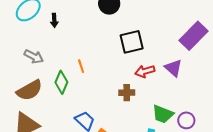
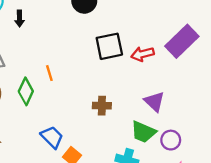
purple triangle: (173, 68) -> (154, 101), moved
red arrow: (145, 71) -> (143, 54), moved

